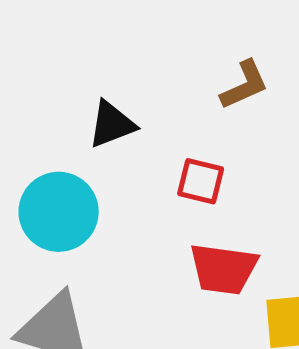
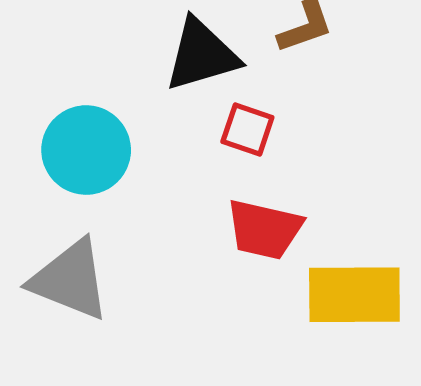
black triangle: (112, 124) -> (202, 55), moved, size x1.4

